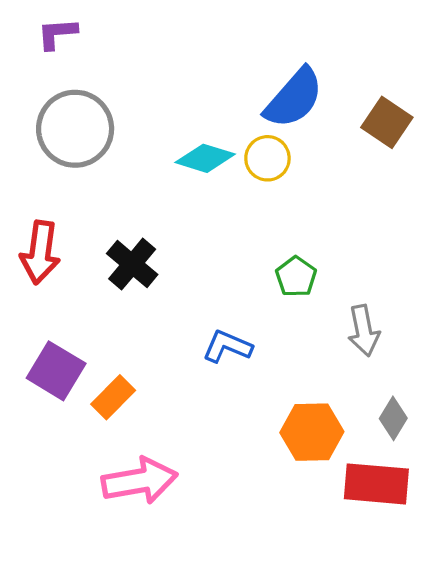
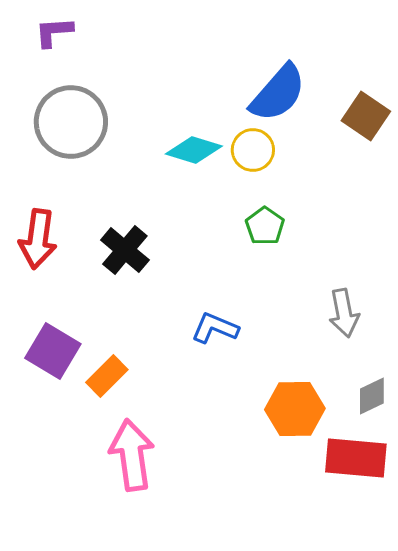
green pentagon: (296, 277) -> (265, 226), moved
gray diamond: (393, 418) -> (372, 396), turned 33
pink arrow: (140, 481) -> (132, 455), turned -88

